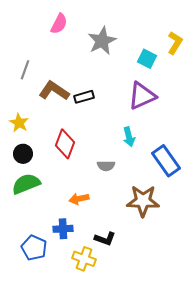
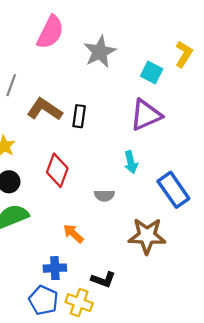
pink semicircle: (59, 24) -> (50, 32), size x1.4
black rectangle: (84, 97) -> (79, 116), turned -66
orange arrow: (79, 199) -> (73, 234), turned 54
blue pentagon: (34, 248) -> (43, 300), moved

